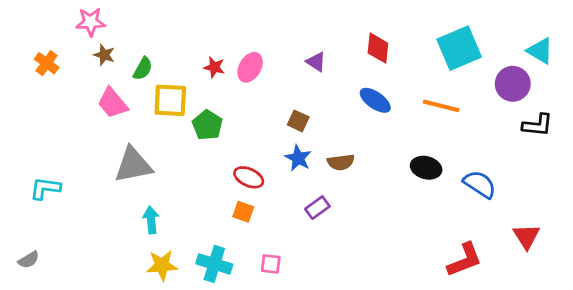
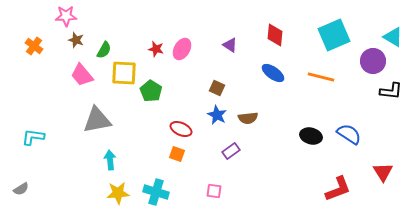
black ellipse: (426, 168) -> (311, 136), moved
pink square: (271, 264) -> (214, 191), moved

